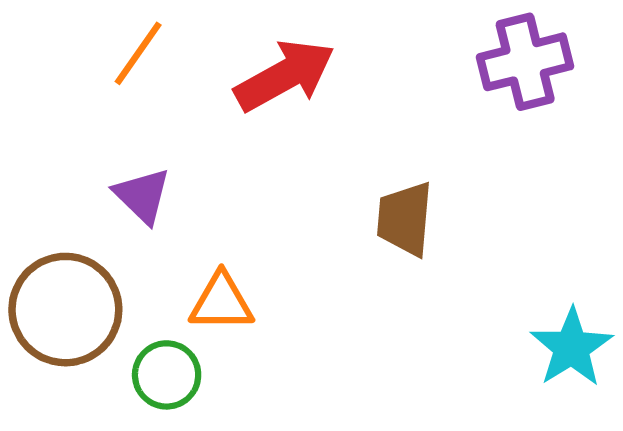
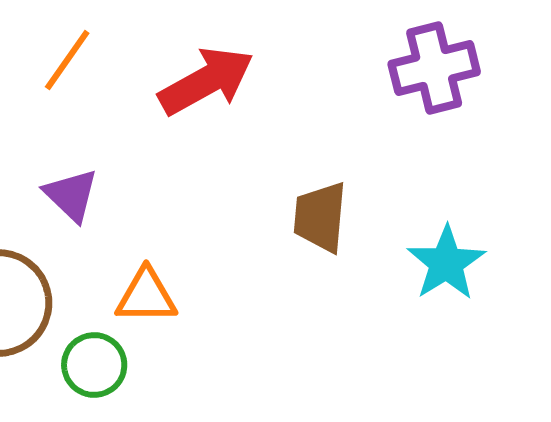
cyan star: (571, 348) -> (446, 263), moved

